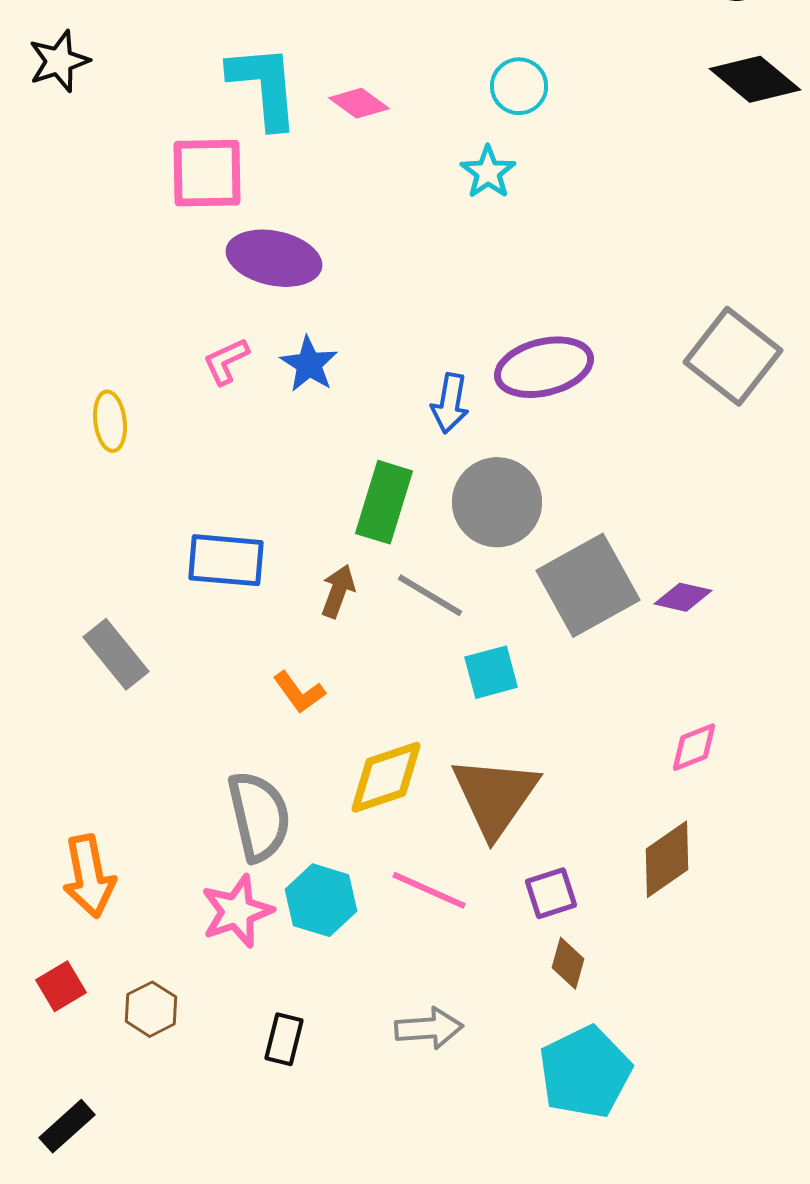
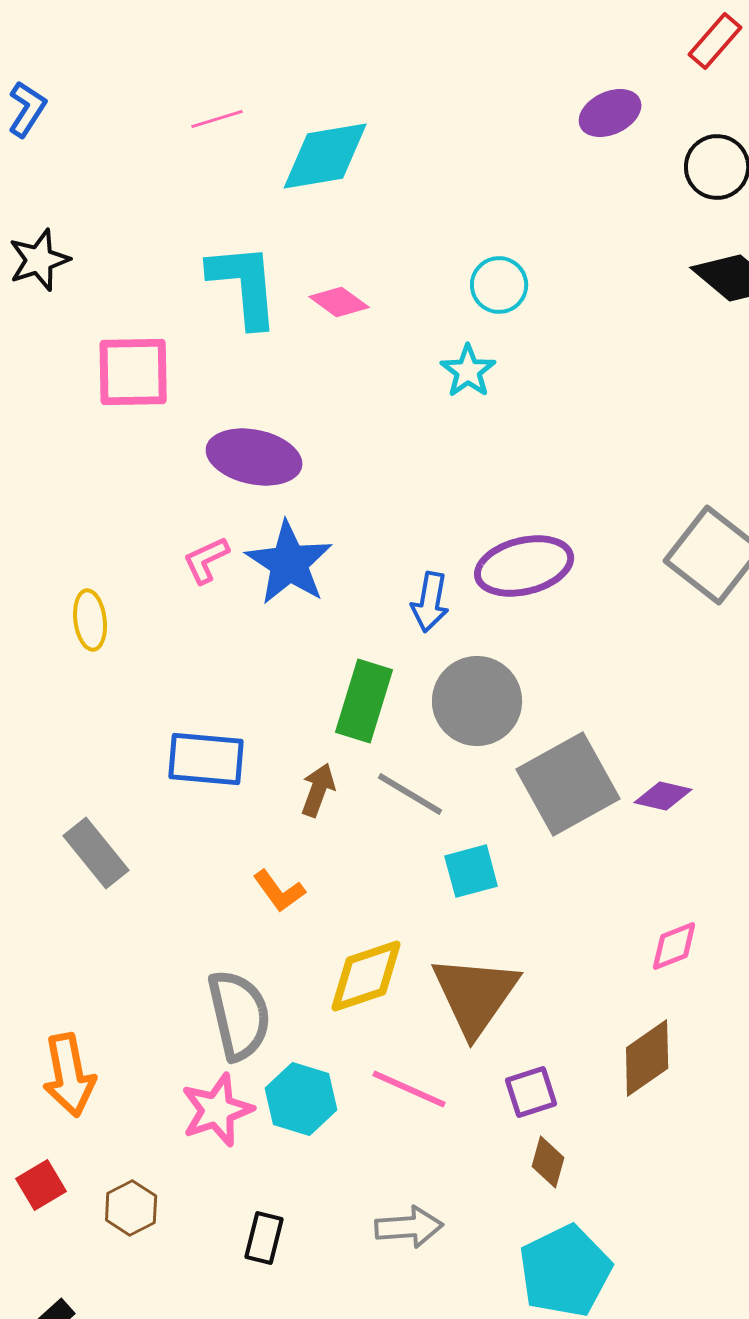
pink square: (207, 173) -> (133, 372), moved
blue star: (309, 364) -> (289, 563), size x1.5

